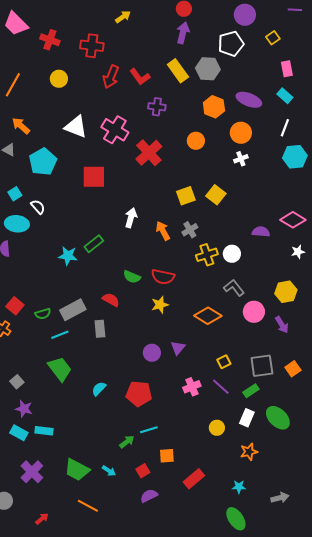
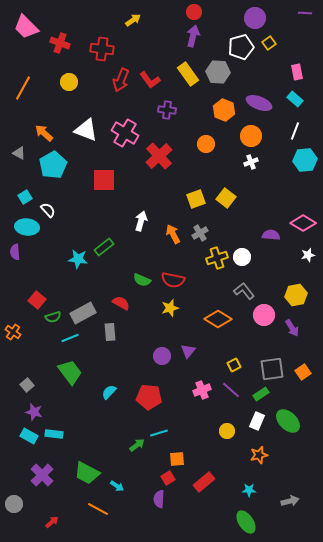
yellow square: (273, 38) -> (269, 43), moved
orange arrow: (21, 126) -> (44, 133), moved
red square: (15, 306) -> (37, 300), moved
cyan arrow: (109, 471) -> (117, 486), moved
red square: (143, 471) -> (168, 478), moved
purple semicircle: (149, 496) -> (159, 499), turned -60

